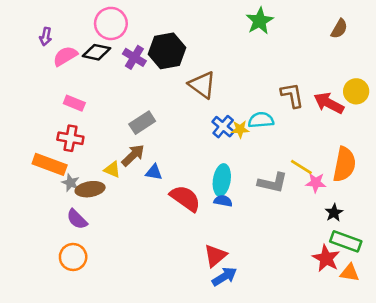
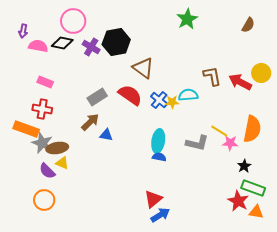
pink semicircle: (65, 56) -> (38, 46), turned 42
yellow triangle: (112, 170) -> (62, 163), moved
gray star: (70, 183) -> (42, 143), size x1.5
red semicircle: (185, 198) -> (130, 95), moved

